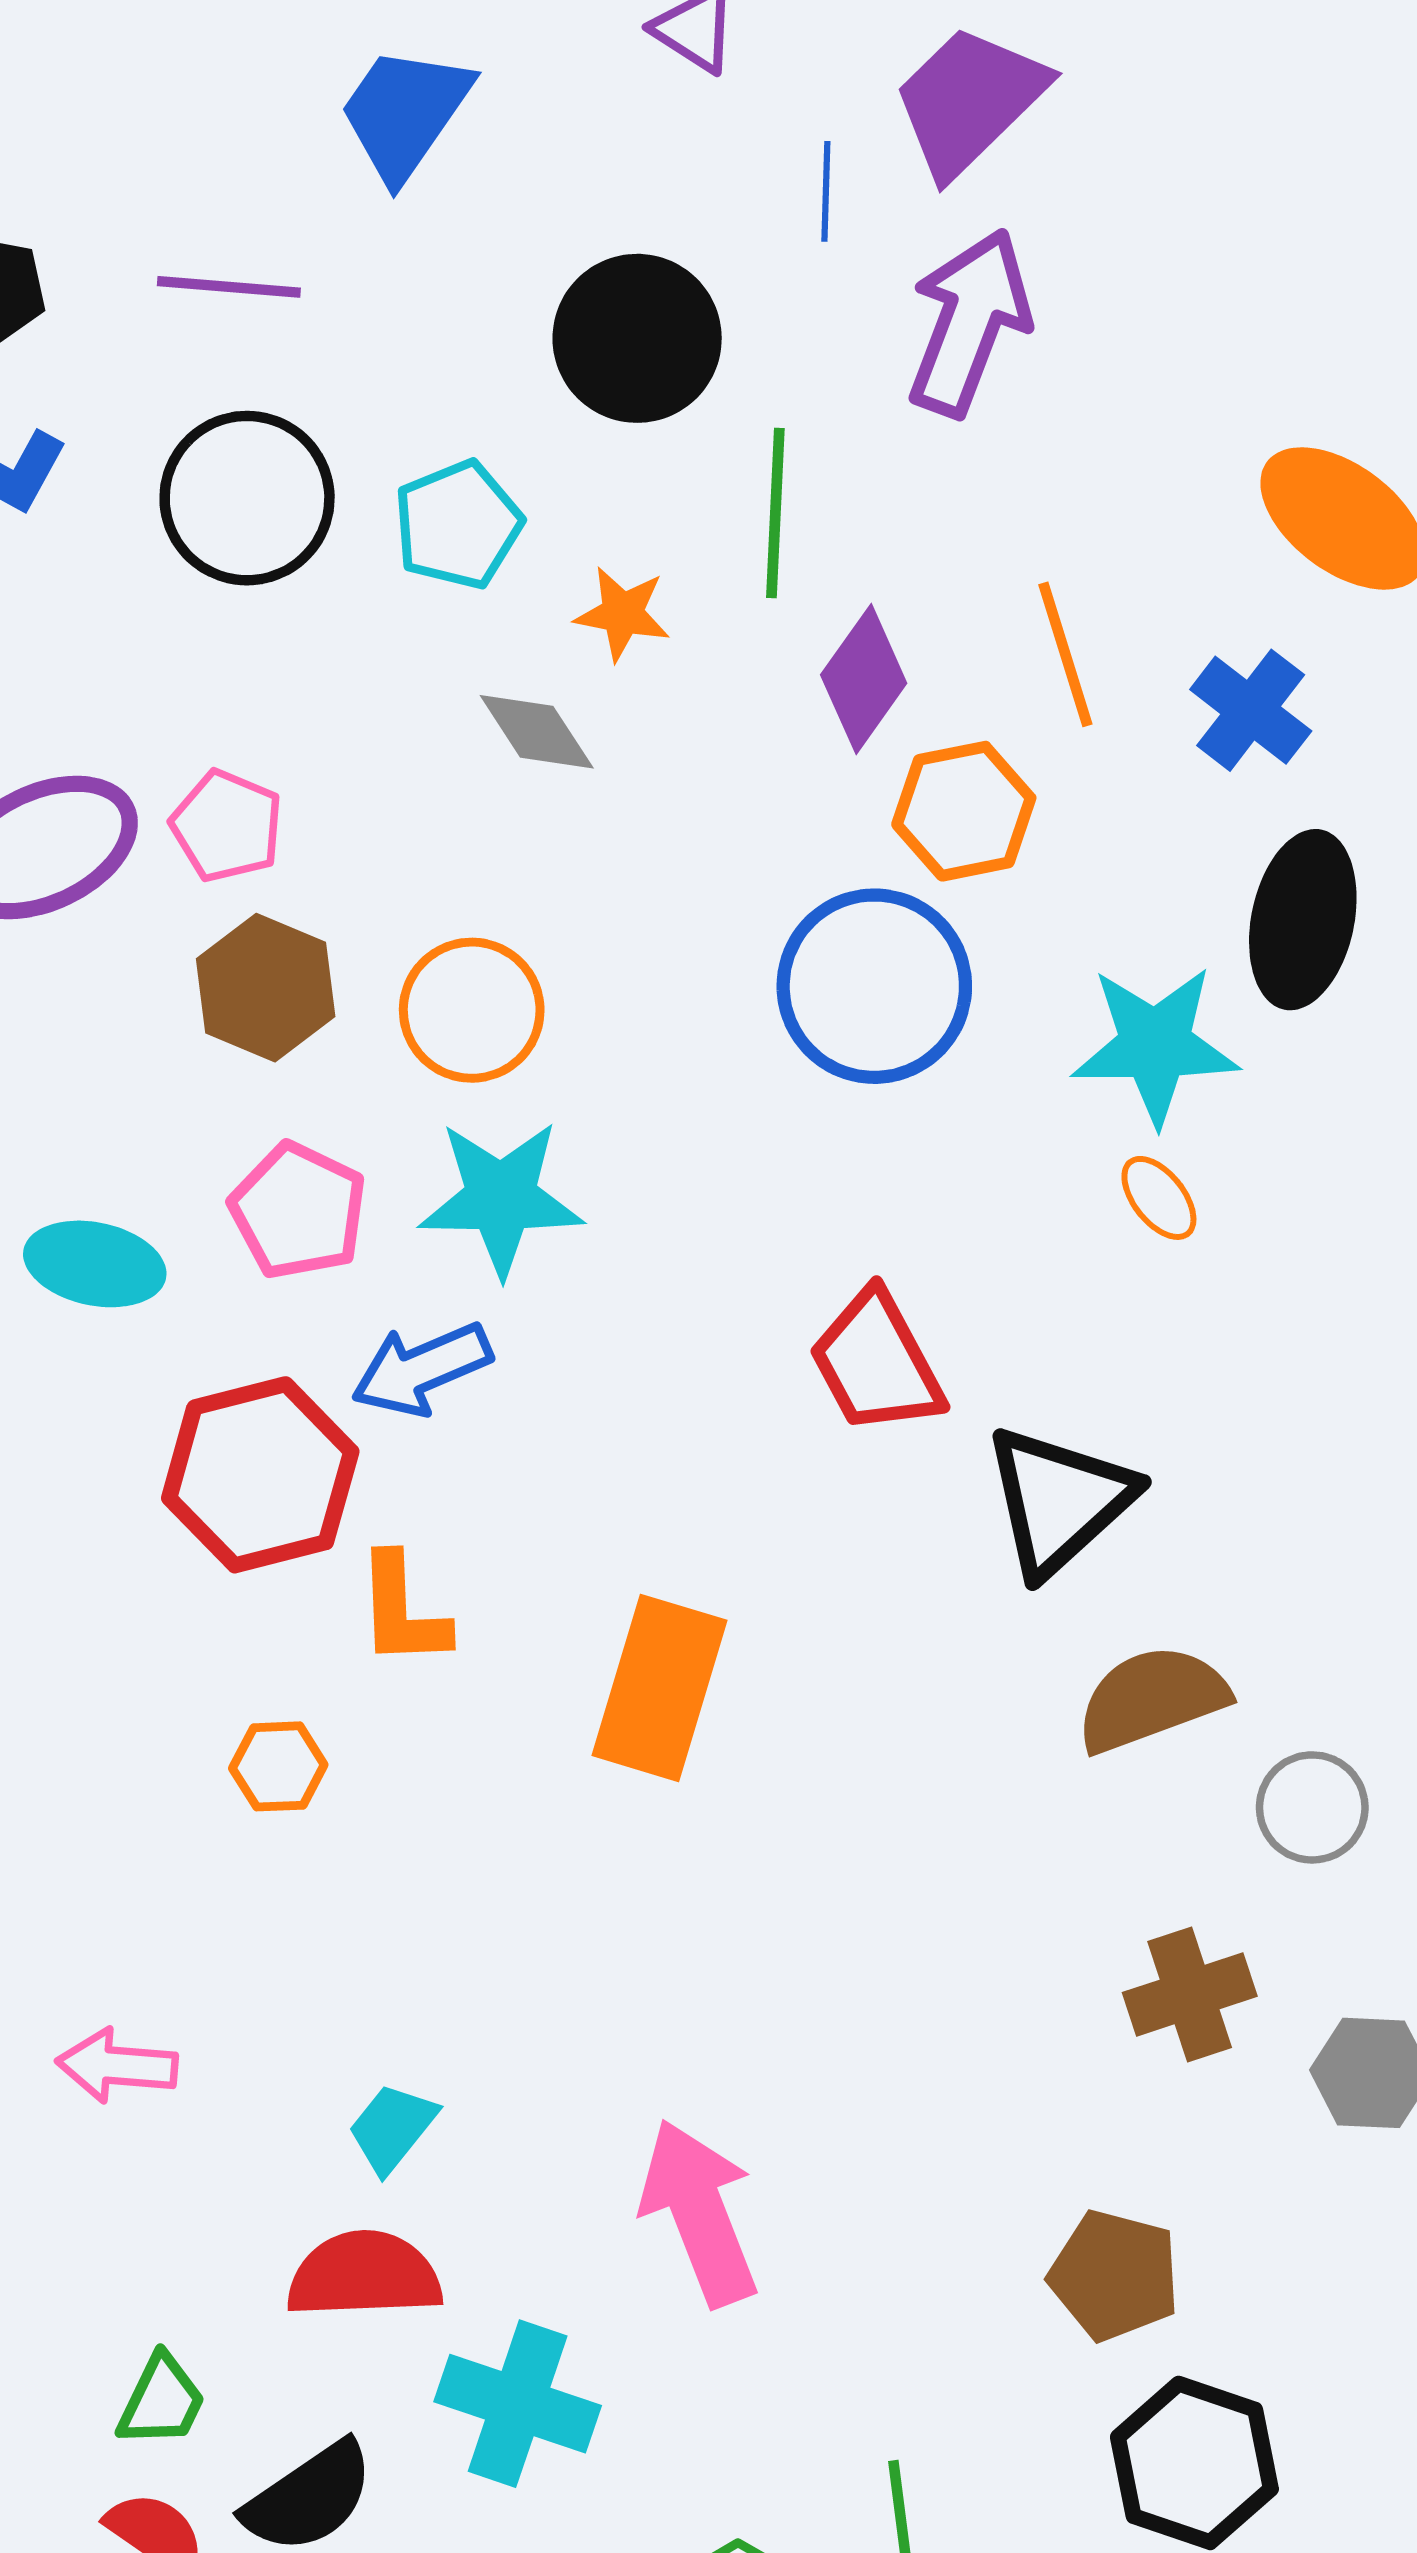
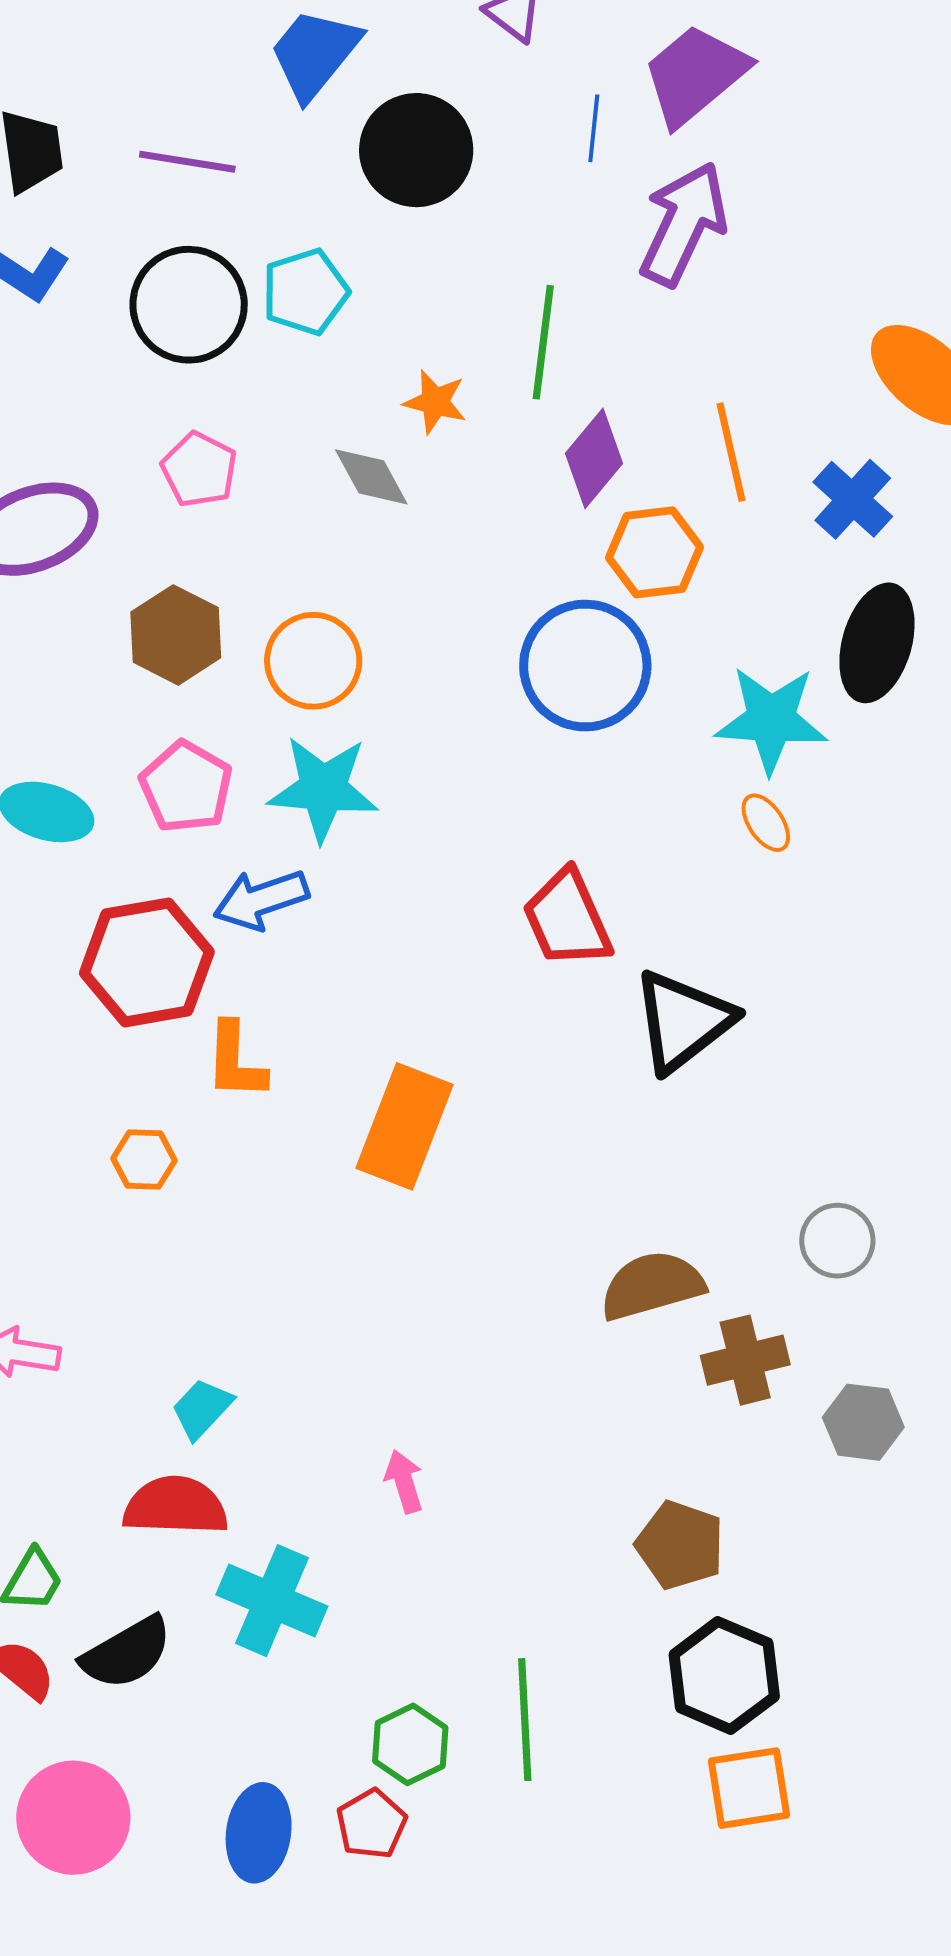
black circle: (637, 338) -> (416, 150), moved
cyan pentagon: (458, 525) -> (305, 292), moved
pink pentagon: (227, 826) -> (199, 470), moved
brown semicircle: (1152, 1699) -> (652, 1286), moved
pink arrow: (699, 2213) -> (404, 1481), size x0.5

